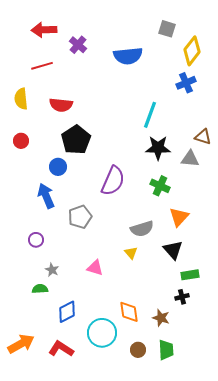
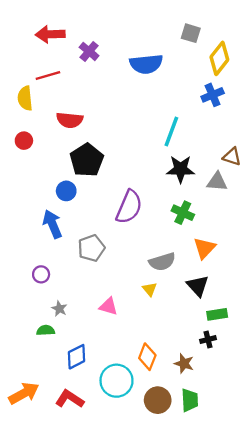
yellow semicircle: (21, 99) -> (25, 98), moved
red circle: (21, 141) -> (24, 141), moved
orange diamond: (129, 312) -> (147, 357), turned 30
brown circle: (138, 350) -> (158, 400), size x1.5

